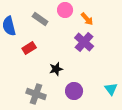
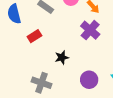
purple circle: (74, 91) -> (89, 80), moved

